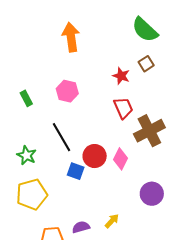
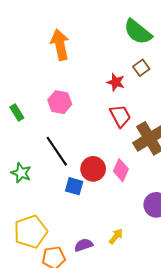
yellow pentagon: (32, 194) -> (31, 232), moved

